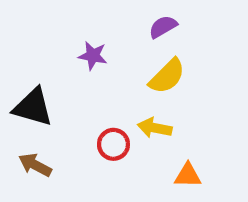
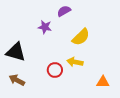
purple semicircle: (163, 27) -> (64, 11), moved
orange triangle: (188, 175) -> (103, 82), moved

